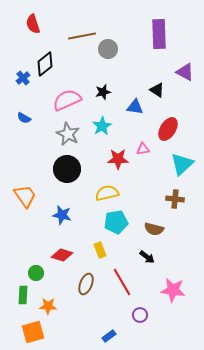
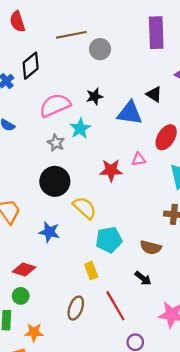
blue triangle: (135, 107) -> (130, 113), size x1.4
cyan star: (102, 126) -> (80, 128), moved
gray star: (68, 134) -> (56, 143), size x0.7
yellow semicircle: (107, 193) -> (85, 208), moved, turned 55
red diamond: (62, 255) -> (24, 269), moved

